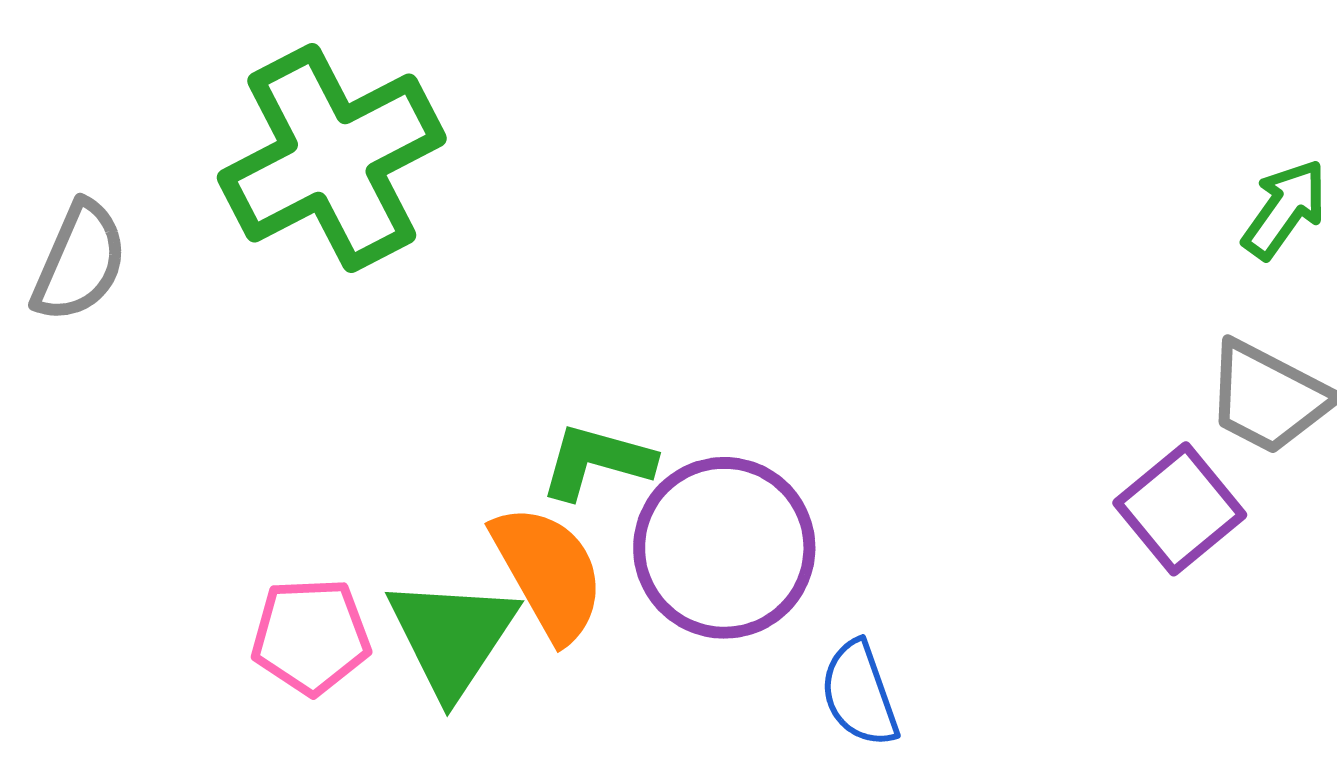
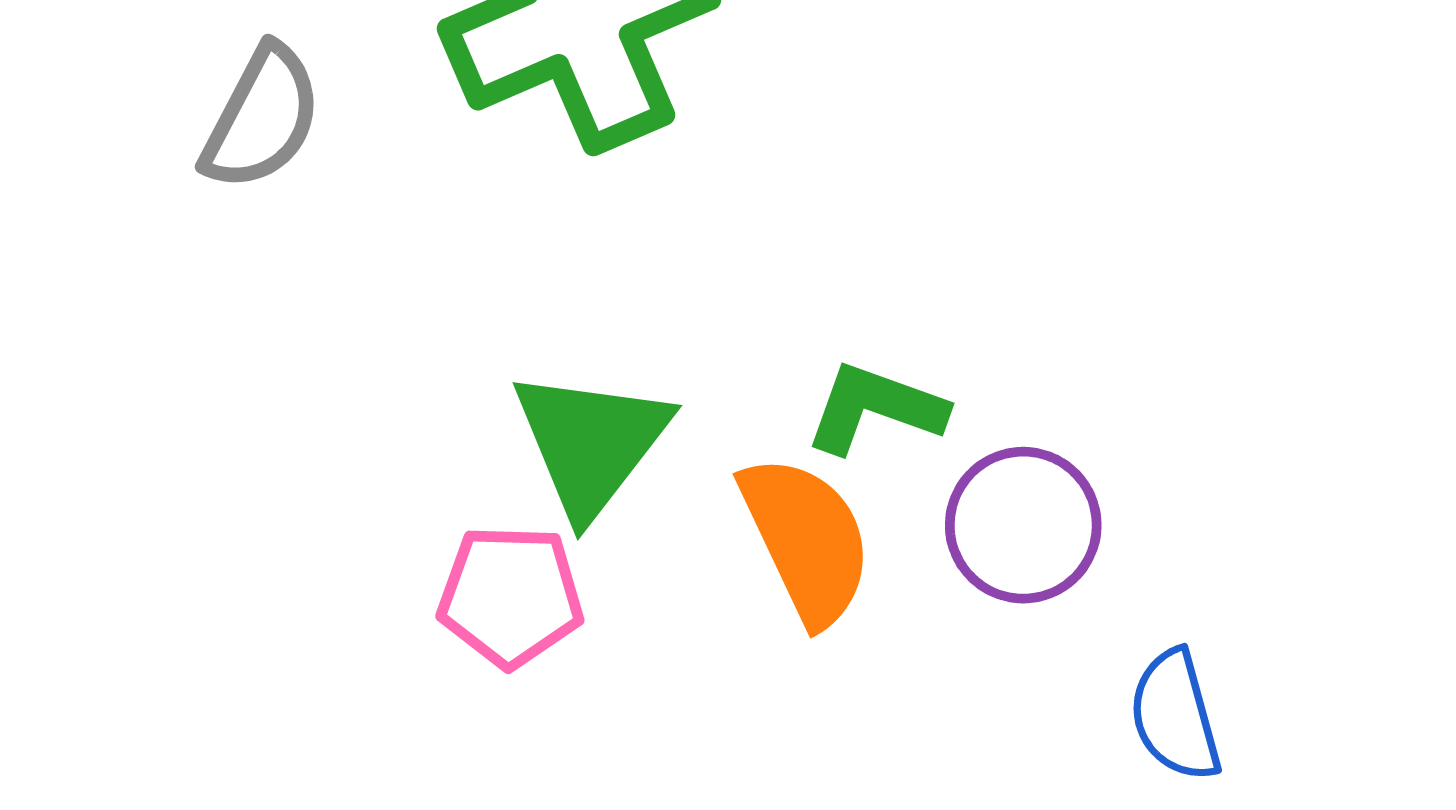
purple circle: (724, 548) -> (1023, 525), size x0.7
green triangle: (452, 637) -> (591, 443), moved

